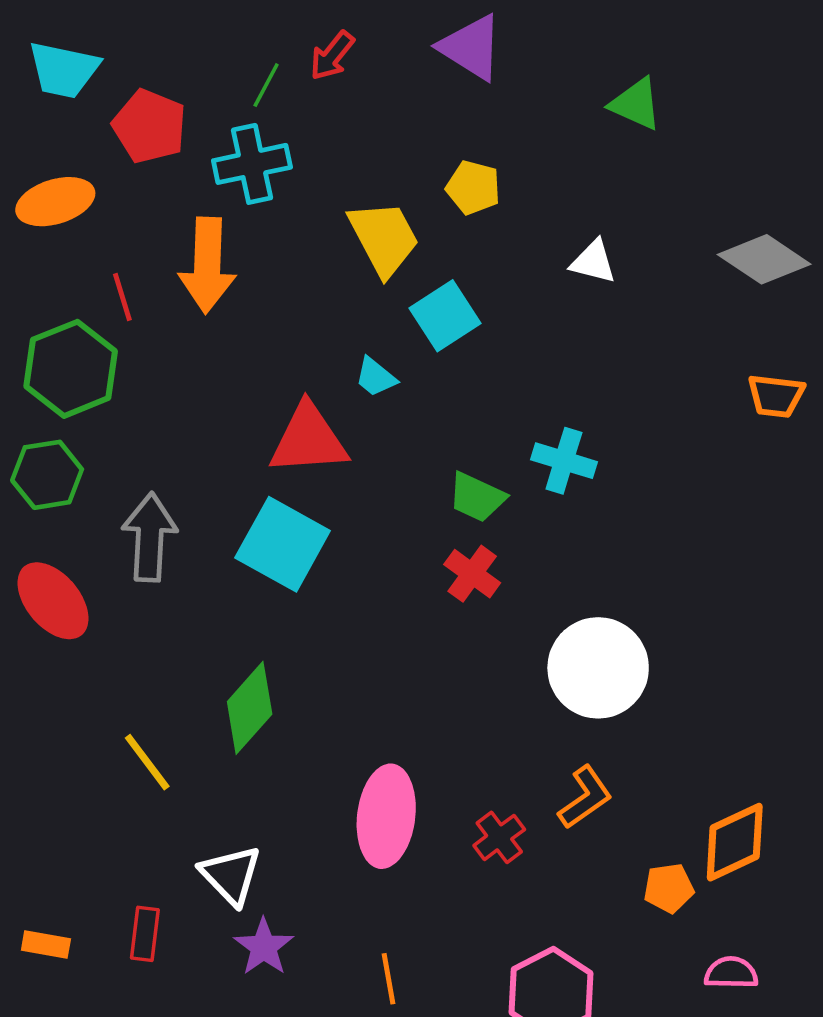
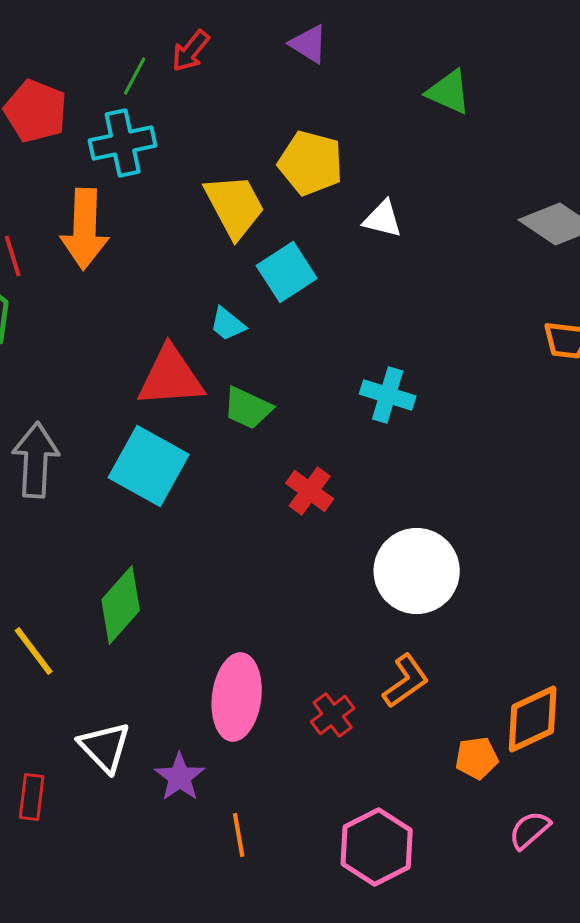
purple triangle: (471, 47) -> (309, 44), size x0.7
yellow pentagon: (473, 187) -> (311, 163), size x1.4
white triangle: (593, 262) -> (383, 219), moved
green trapezoid: (477, 497) -> (248, 408), moved
purple star: (264, 947) -> (180, 777), moved
pink semicircle: (731, 973) -> (530, 830), turned -42

